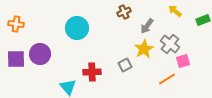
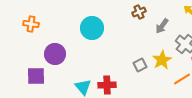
yellow star: (144, 49) -> (162, 60), moved
purple square: (16, 59) -> (36, 76), moved
red cross: (92, 72) -> (107, 85), moved

